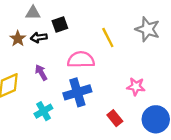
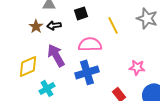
black square: (60, 25) -> (81, 13), moved
purple arrow: (41, 73) -> (56, 55), size x1.6
cyan cross: (43, 111) -> (47, 88), moved

